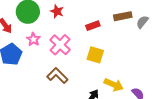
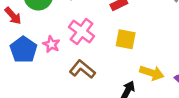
pink star: (33, 39) -> (51, 44), moved

